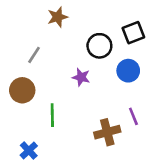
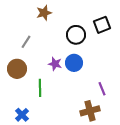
blue circle: (128, 71) -> (74, 63), moved
purple star: (81, 77) -> (55, 64), moved
brown cross: (107, 132) -> (90, 111), moved

